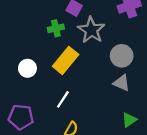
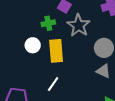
yellow rectangle: (66, 60) -> (56, 51), turned -45
white circle: (27, 68) -> (33, 45), moved

